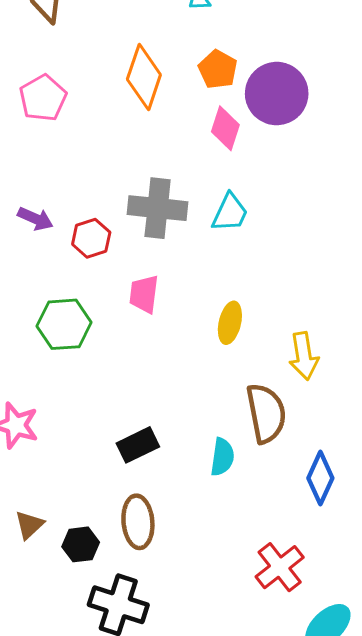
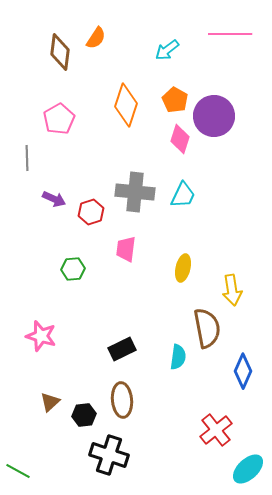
green hexagon: (64, 324) -> (73, 269), size x0.7

